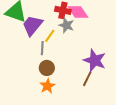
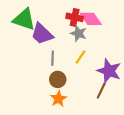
purple trapezoid: (32, 25) -> (42, 34), turned -85
yellow line: (50, 36) -> (80, 57), moved

